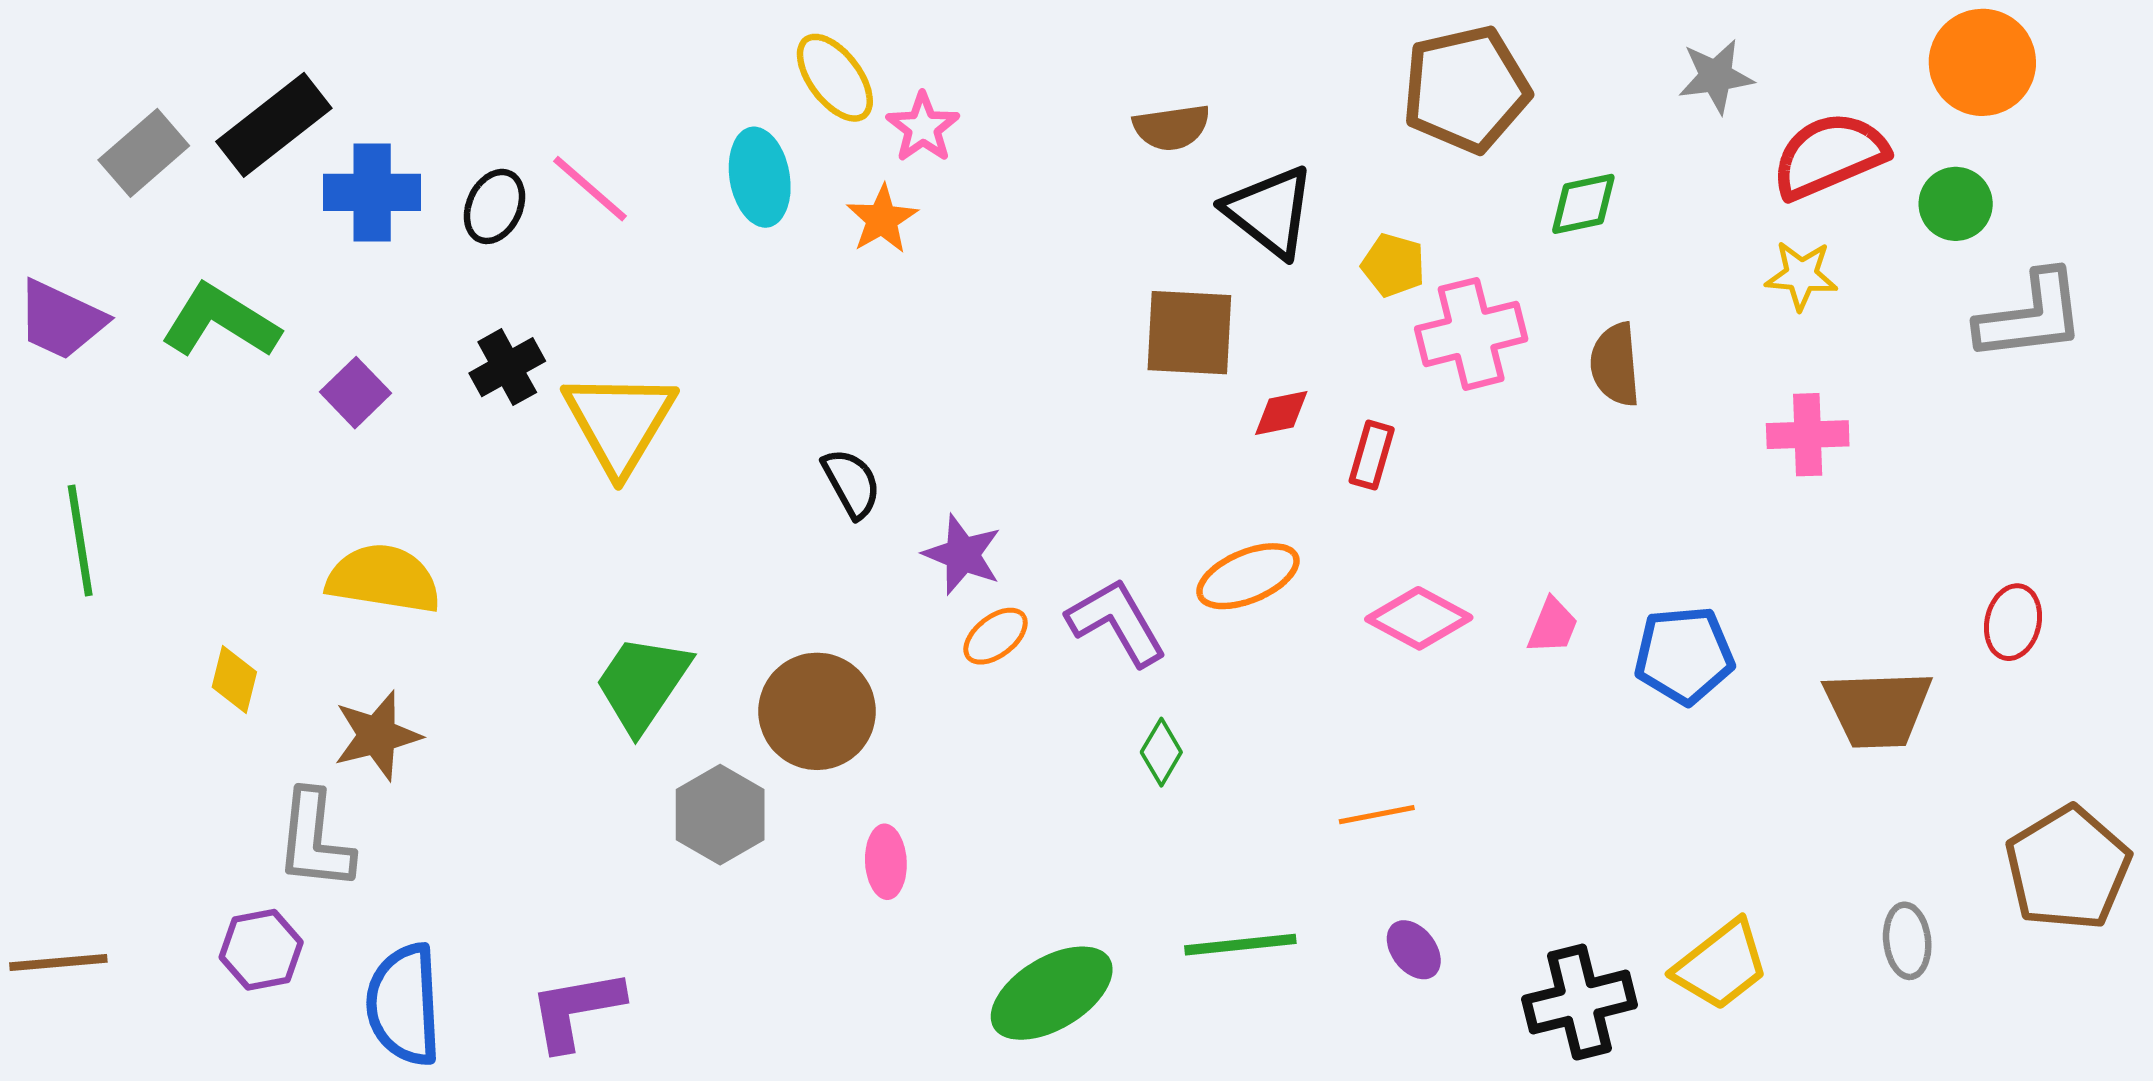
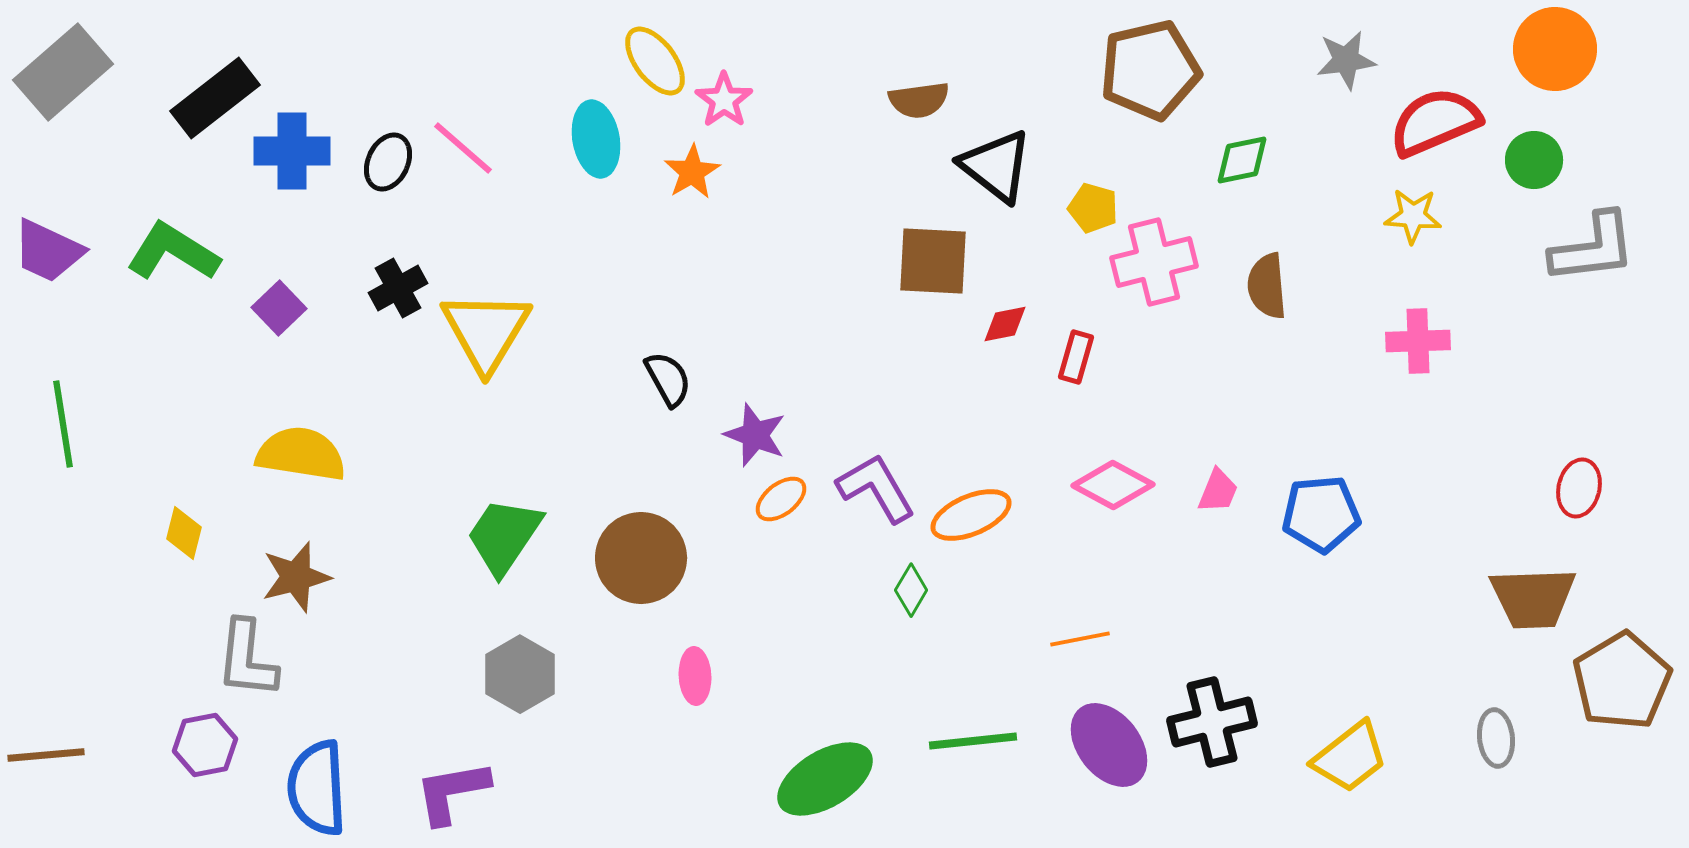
gray rectangle: (144, 153) -> (63, 72), moved, size x1.4
orange ellipse: (1248, 576) -> (971, 515), moved
brown trapezoid: (1878, 709) -> (1533, 598), moved
gray hexagon: (720, 815) -> (520, 674), moved
purple ellipse: (1414, 950) -> (1109, 745), size x1.8
black cross: (1579, 1002) -> (1212, 722), moved

